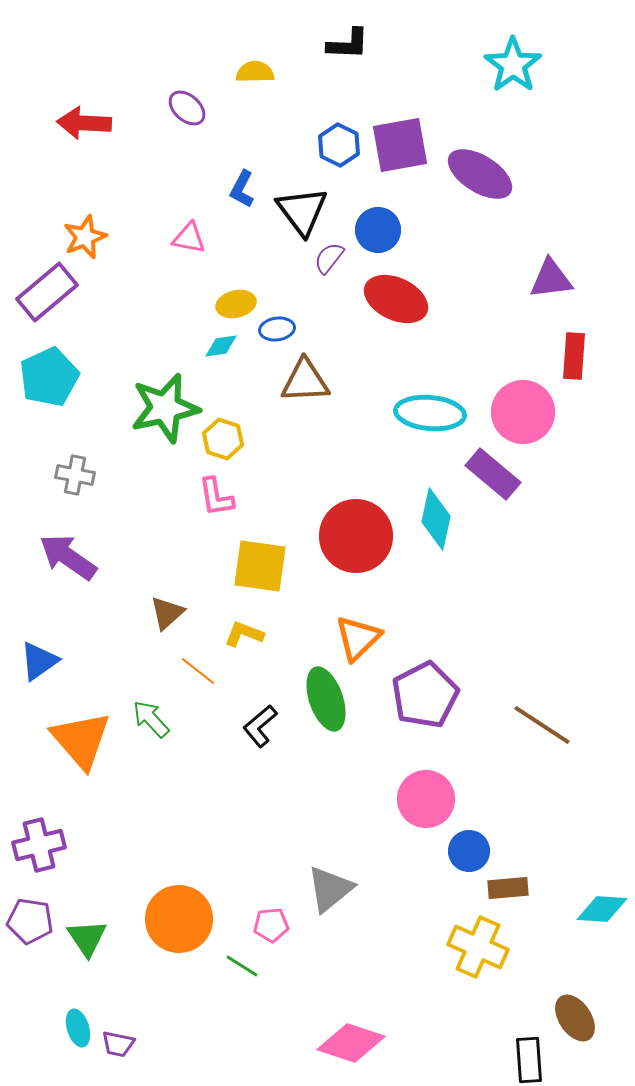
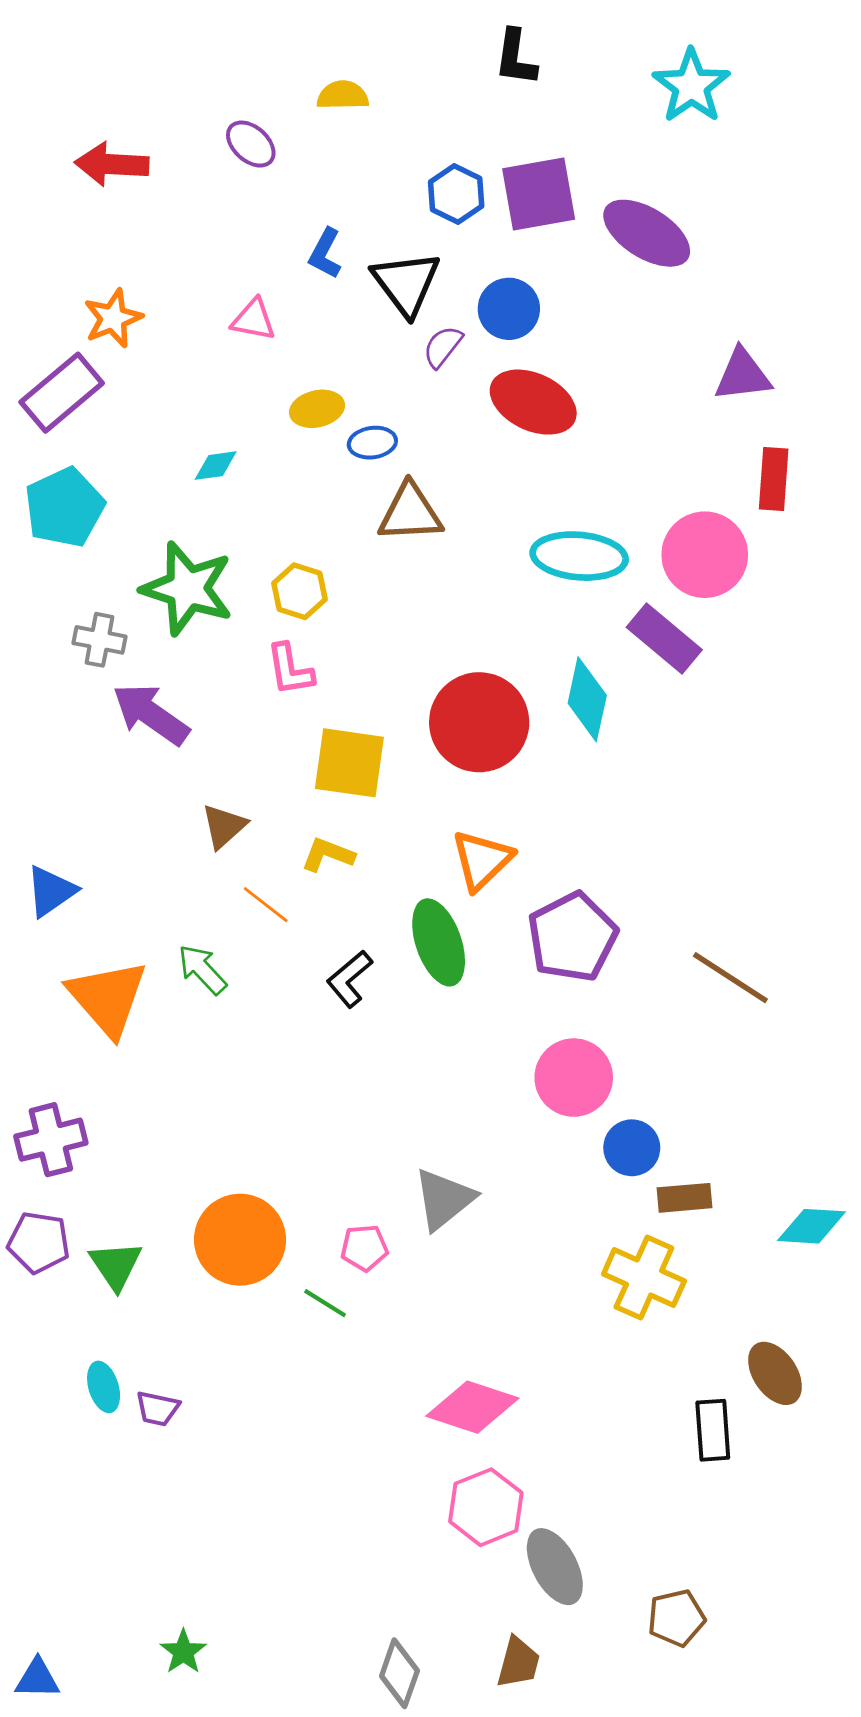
black L-shape: (348, 44) -> (516, 58), moved, turned 96
cyan diamond: (221, 346) -> (216, 466), moved
green star: (165, 408) -> (187, 588), moved, turned 30
purple arrow: (68, 557) -> (151, 714), moved

